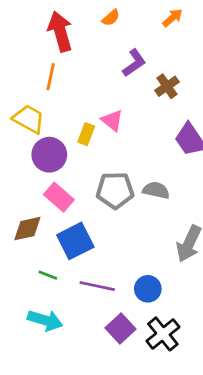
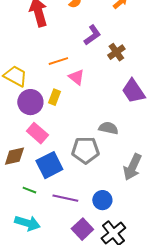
orange line: (51, 77) -> (58, 61), moved, turned 60
yellow rectangle: (86, 134) -> (54, 97), moved
gray pentagon: (115, 190) -> (85, 150), moved

